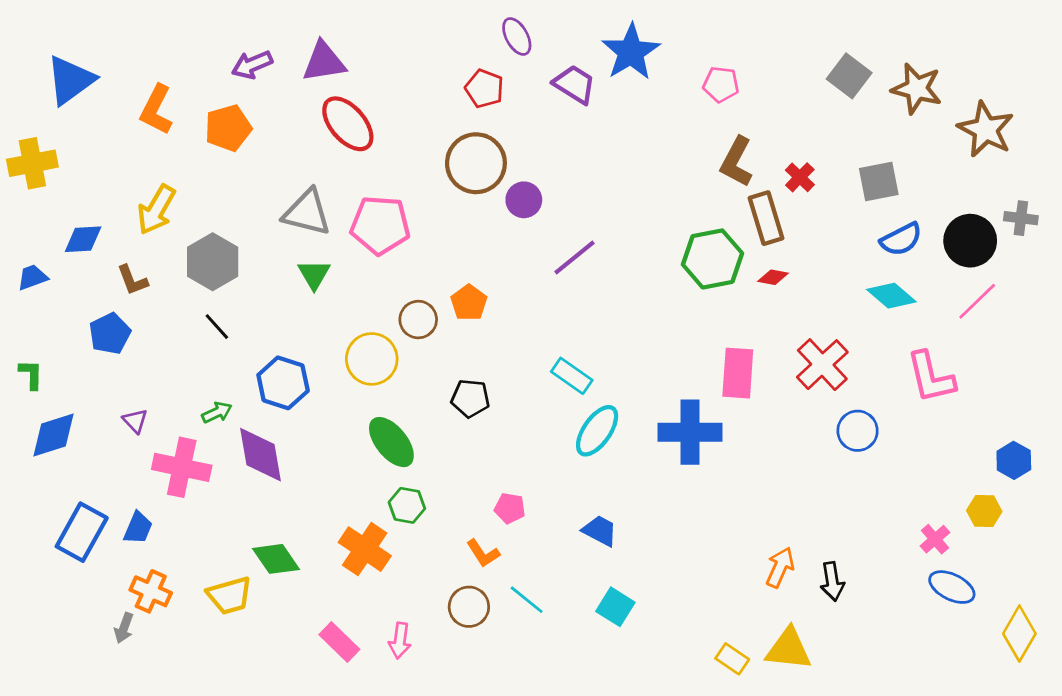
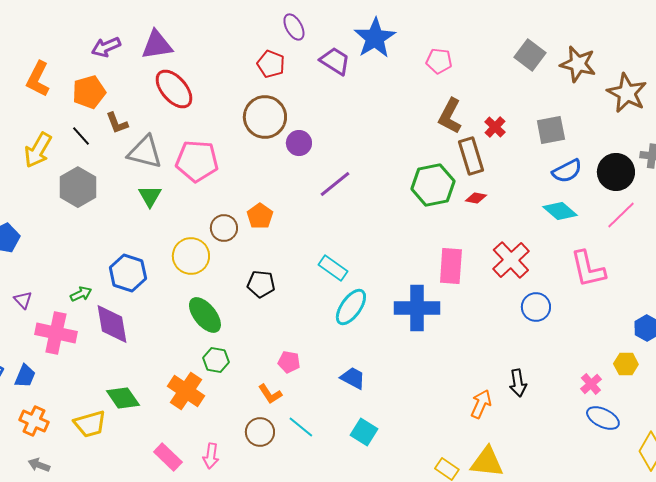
brown L-shape: (132, 280) -> (117, 123), moved
black line: (217, 327) -> (81, 136), moved
black arrow: (832, 581) -> (518, 383), moved
gray arrow: (124, 628) -> (39, 465), moved, turned 90

